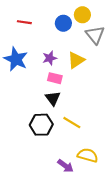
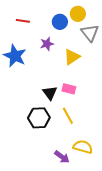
purple star: (50, 58) -> (47, 44), moved
pink rectangle: (55, 78) -> (69, 89), moved
yellow line: (72, 123) -> (68, 116), turned 30

